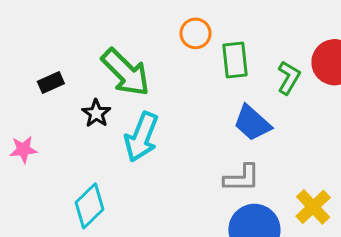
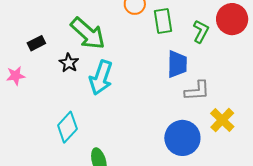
blue trapezoid: (252, 123) -> (177, 64), turned -128
pink star: (23, 150) -> (16, 76), moved
gray L-shape: (242, 178) -> (197, 91), moved

